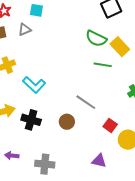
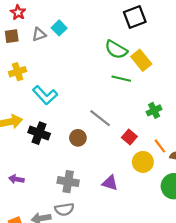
cyan square: (36, 10) -> (59, 28), moved, turned 32
red square: (110, 125) -> (129, 137), moved
purple arrow: (12, 156) -> (16, 179), moved
gray cross: (45, 164) -> (68, 182), moved

